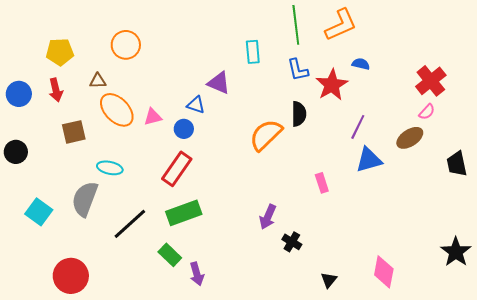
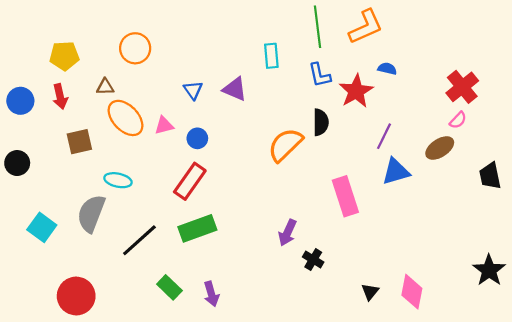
blue triangle: (196, 105) -> (193, 90), moved, turned 36
pink rectangle: (322, 183) -> (345, 196), size x1.8
green rectangle: (170, 255) -> (169, 287), moved
black triangle: (329, 280) -> (370, 292), moved

